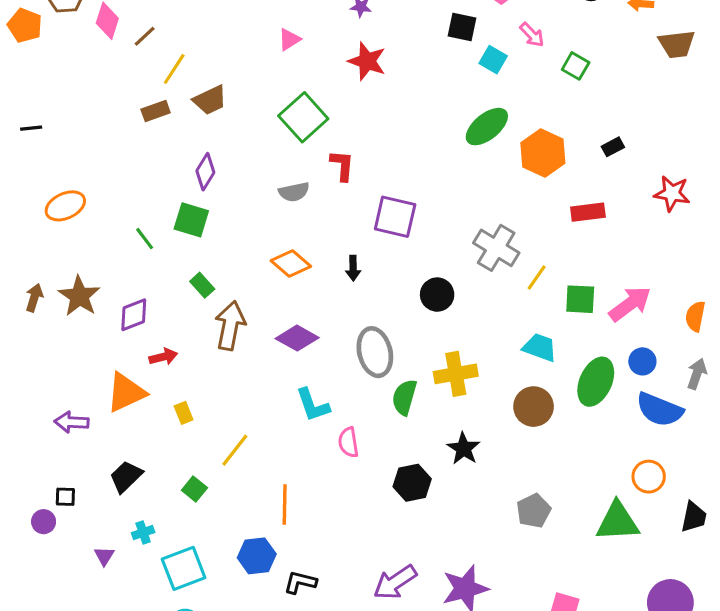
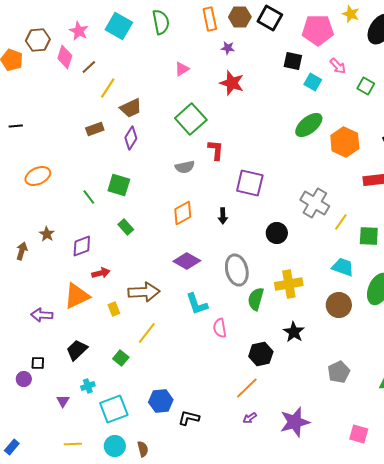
brown rectangle: (156, 111) -> (95, 129), moved
purple diamond: (205, 172) -> (131, 138), moved
orange diamond: (291, 263) -> (183, 213), turned -70
brown star: (79, 296) -> (47, 234), size x0.6
brown arrow: (34, 298) -> (22, 251), moved
brown arrow: (230, 326) -> (144, 292), moved, turned 76
orange line: (285, 505) -> (247, 388), moved, turned 45
purple arrow: (395, 582) -> (250, 418), size x0.5

